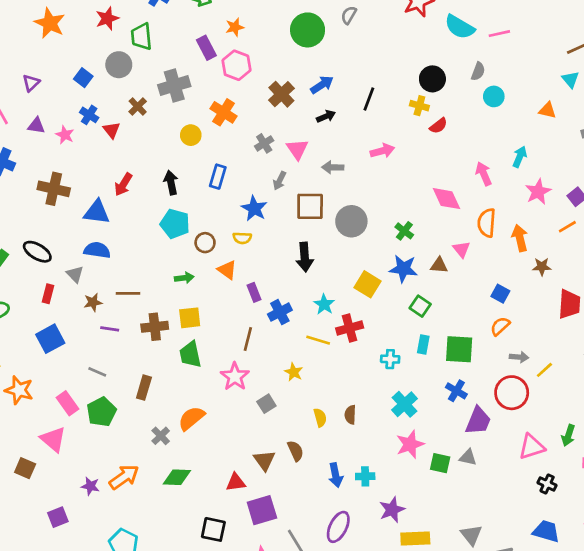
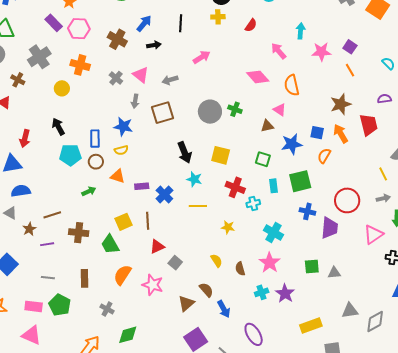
black arrow: (326, 116) -> (154, 45), turned 32
red semicircle: (438, 126) -> (251, 25), moved
blue rectangle: (218, 177) -> (95, 139), moved
pink star: (538, 192) -> (321, 52), turned -30
gray circle: (351, 221) -> (210, 112), moved
orange line: (567, 227) -> (350, 70), turned -72
orange arrow: (520, 238) -> (341, 134), moved
black arrow: (305, 257) -> (185, 152), moved
brown star: (542, 267) -> (341, 104), size x1.5
blue star: (403, 269) -> (292, 144), moved
purple rectangle: (254, 292) -> (142, 186), turned -56
yellow square: (190, 318) -> (123, 222), moved
brown cross: (155, 327) -> (79, 233), turned 30
red cross: (350, 328) -> (235, 187), moved, turned -36
gray arrow: (519, 357) -> (383, 198), moved
yellow line: (544, 370) -> (383, 174), moved, turned -56
yellow star: (294, 372) -> (228, 227), moved
pink star: (235, 377) -> (153, 285), moved
pink rectangle: (67, 403) -> (34, 306), turned -30
brown semicircle: (350, 415) -> (240, 269), moved
orange semicircle: (191, 418) -> (122, 275), moved
pink star: (410, 444) -> (270, 263), moved
gray triangle: (468, 457) -> (334, 273), moved
brown triangle: (264, 460) -> (186, 303), turned 42
blue arrow: (336, 475) -> (224, 309), moved
red triangle: (236, 482) -> (157, 246), moved
purple star: (392, 510) -> (285, 293), moved
purple ellipse: (338, 527) -> (254, 334), turned -40
gray triangle: (471, 535) -> (350, 311), turned -42

